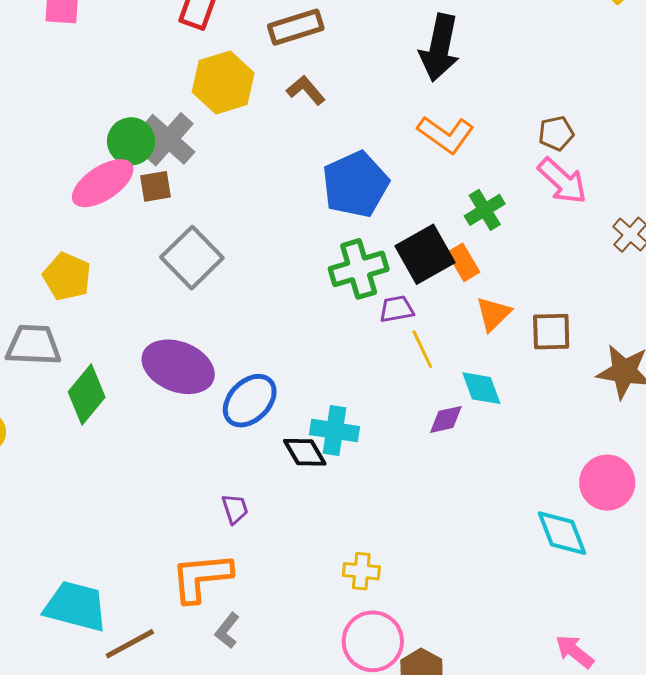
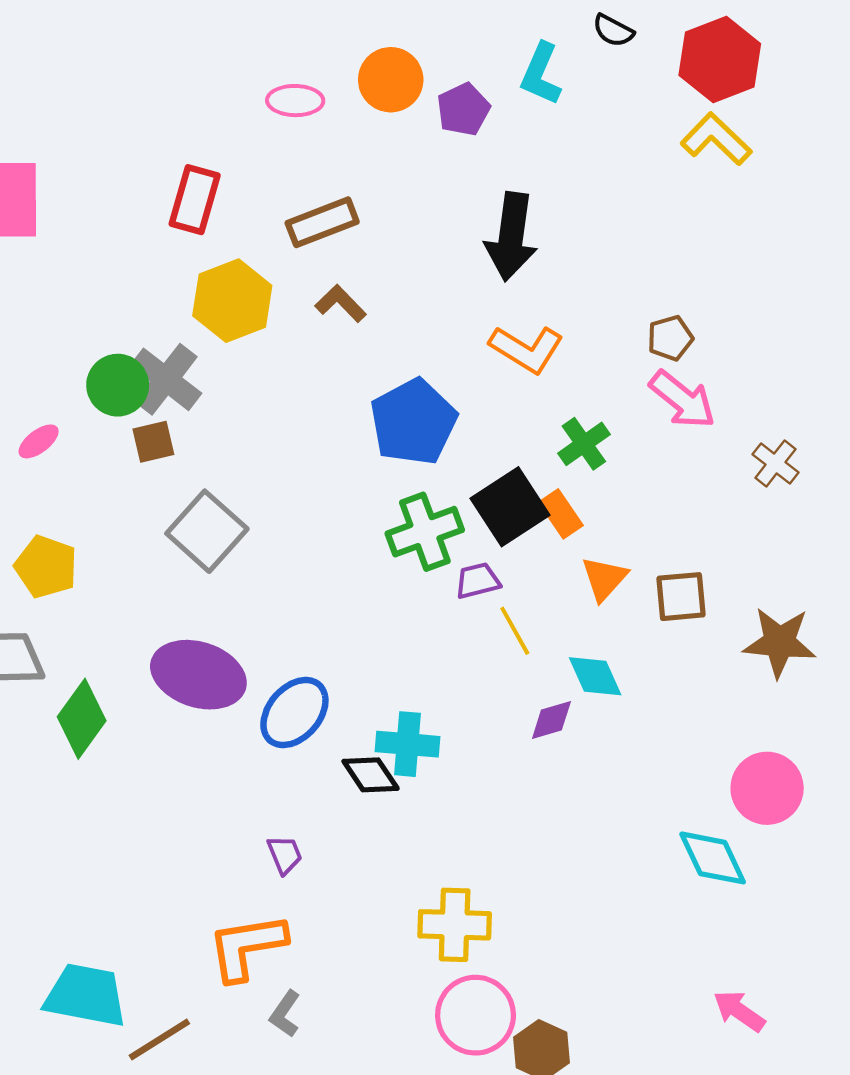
pink ellipse: (103, 183) -> (39, 441), moved, size x0.5
yellow cross: (361, 571) -> (455, 925), size x1.5

